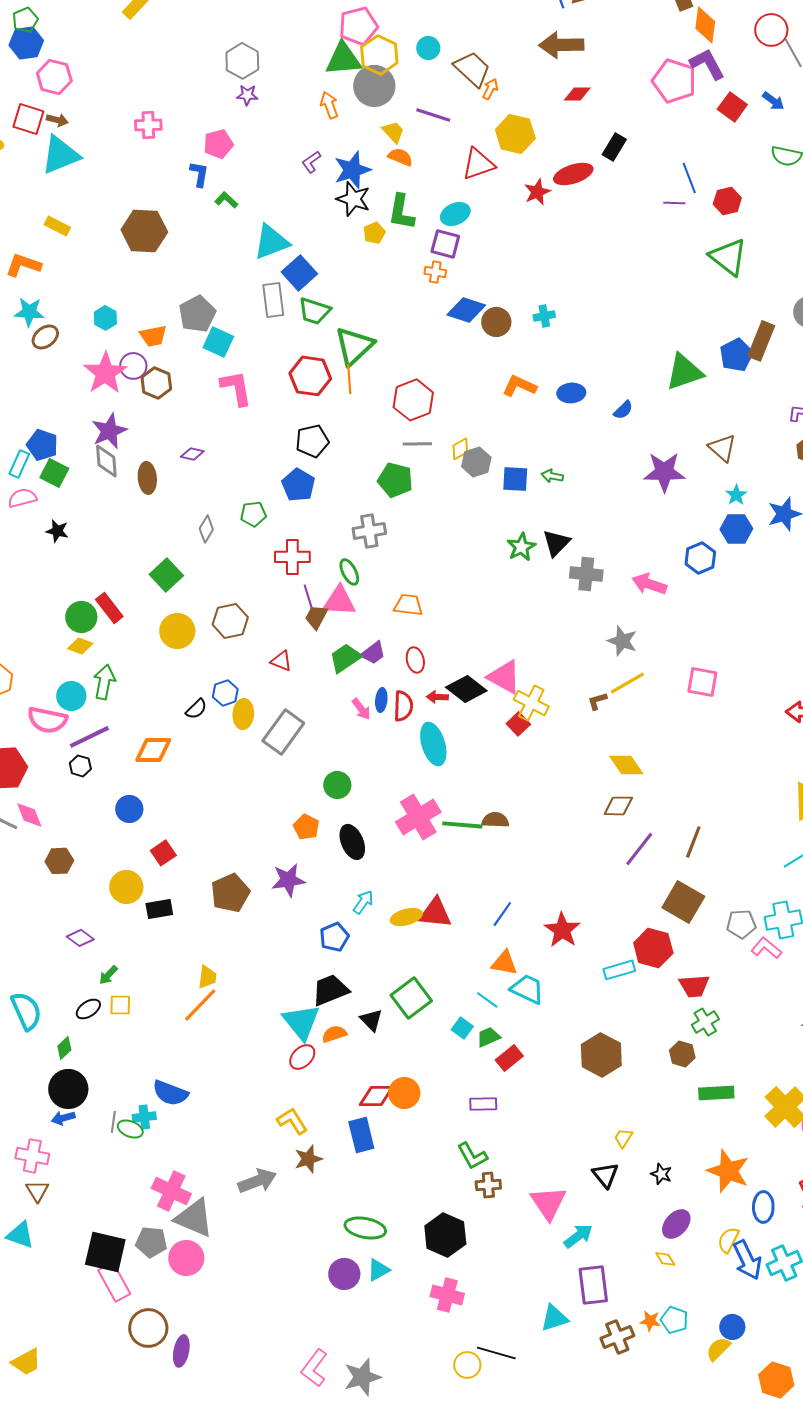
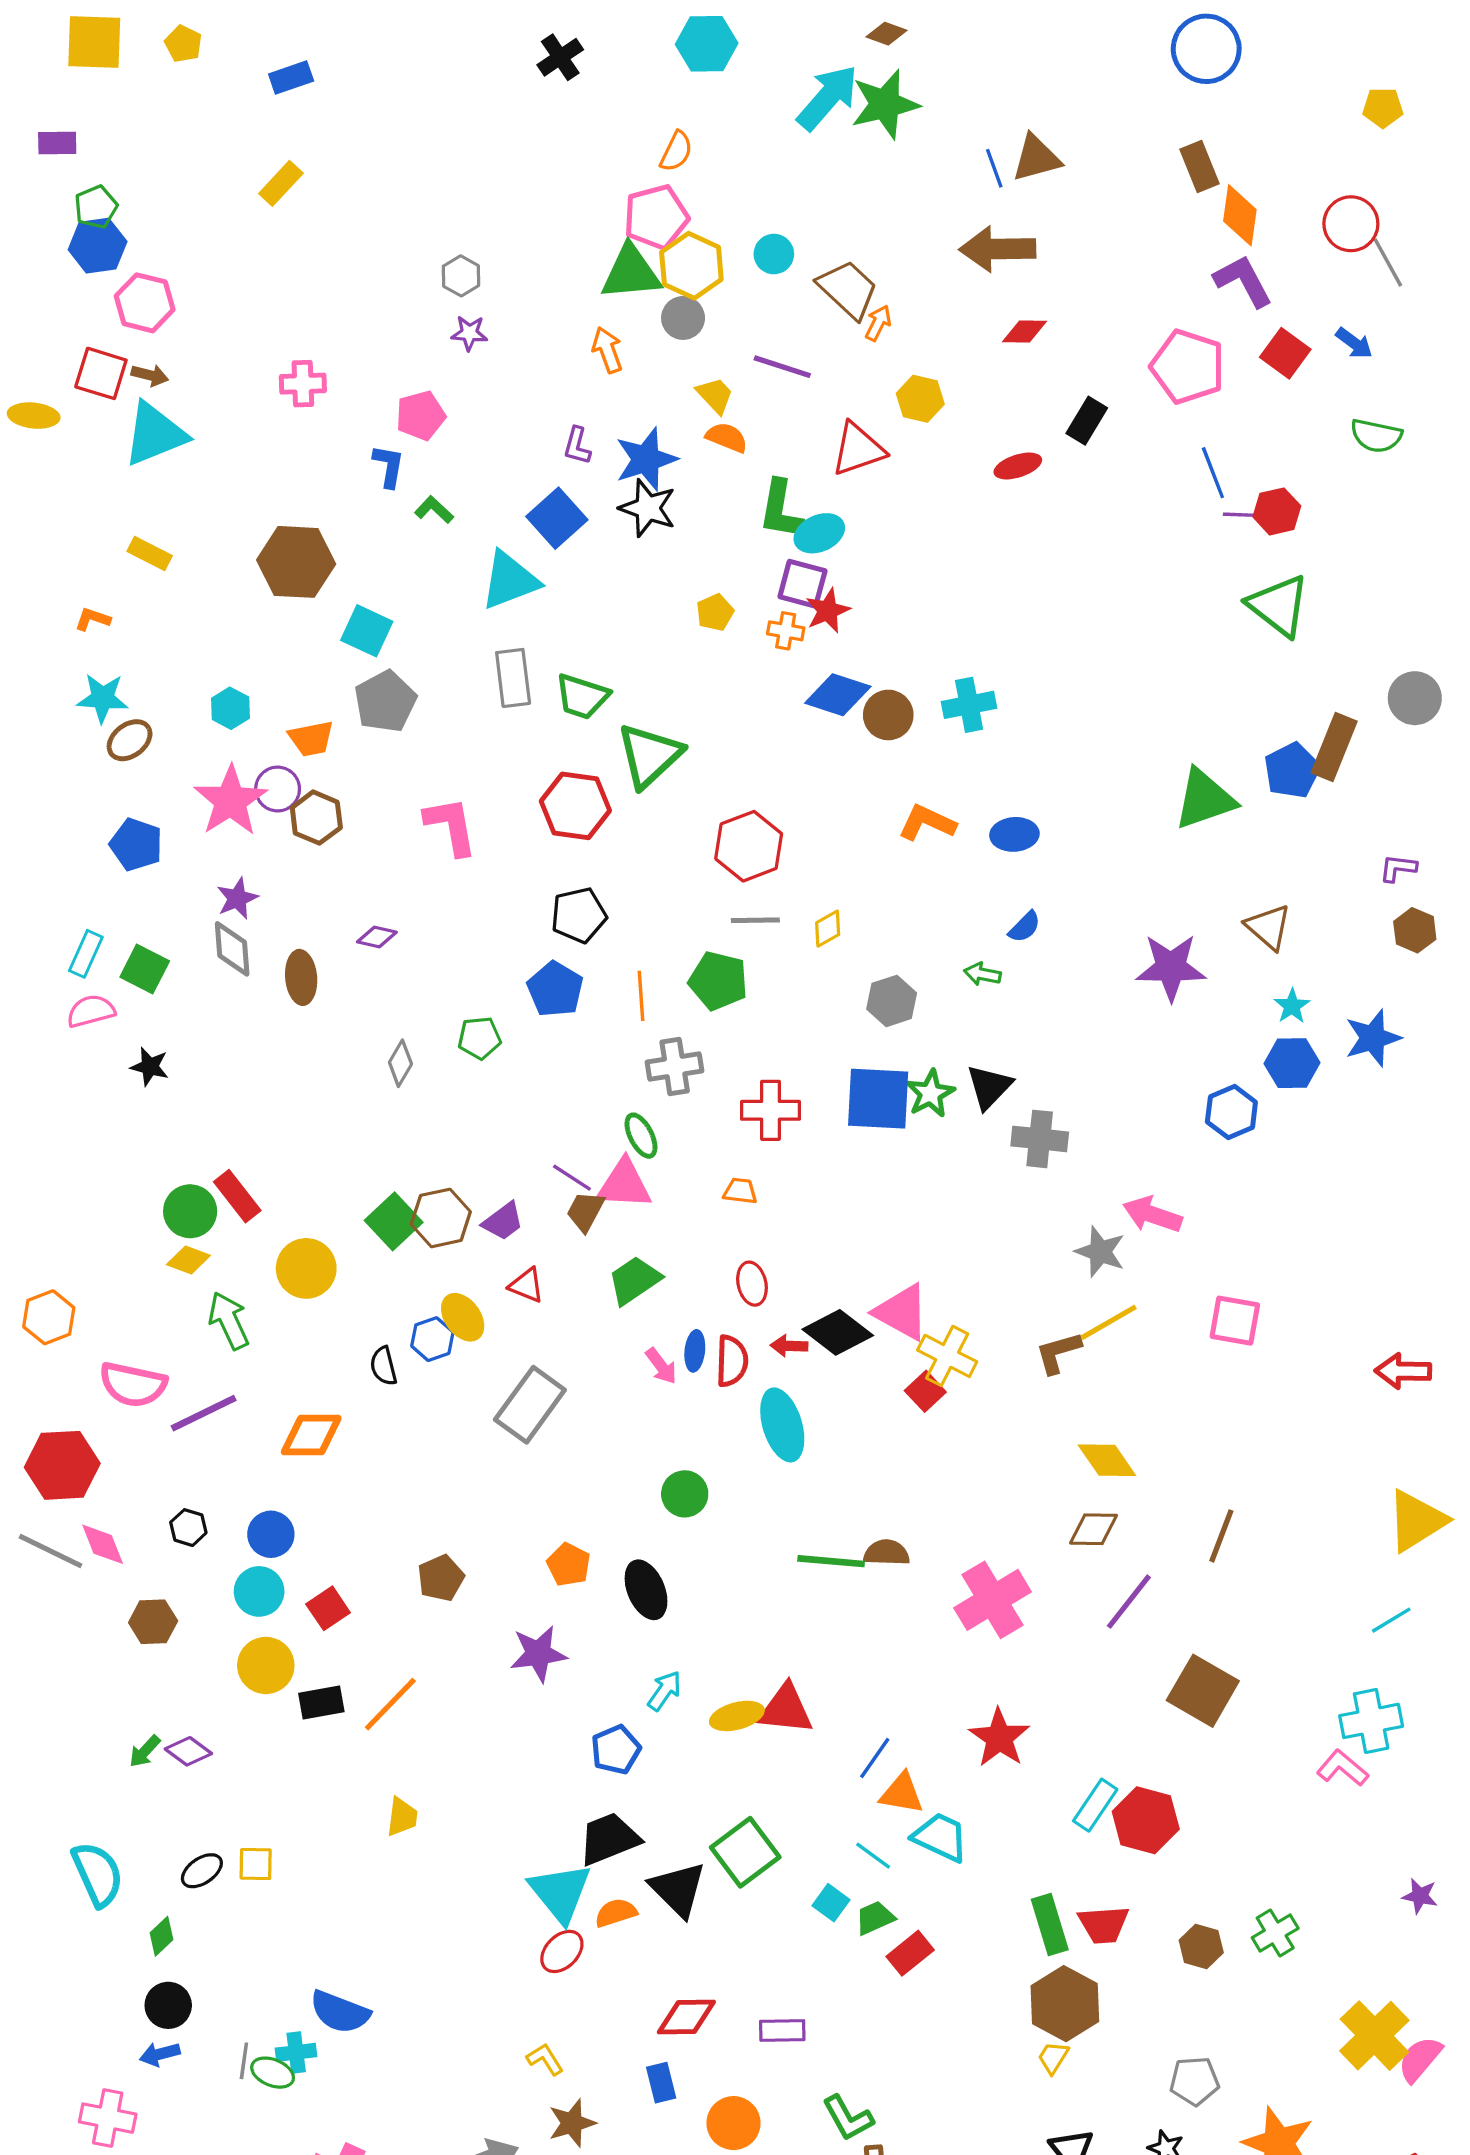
gray hexagon: (242, 61) -> (461, 276), size x0.7
pink pentagon: (674, 81) -> (1188, 367), moved
gray circle: (374, 86) -> (683, 318), size x0.6
yellow hexagon: (515, 134) -> (920, 399), size x0.7
purple L-shape: (311, 162) -> (577, 446), turned -40
red ellipse: (573, 174) -> (1018, 466), size x0.7
red star: (537, 192) -> (828, 611), moved
purple line: (674, 203) -> (1242, 515), moved
green L-shape: (401, 212) -> (781, 510), moved
yellow pentagon: (374, 233) -> (715, 612), moved
orange L-shape: (23, 265) -> (93, 619), size x0.6
blue square: (299, 273) -> (557, 518), moved
cyan cross: (544, 316) -> (969, 705), size x1.4
cyan square: (218, 342) -> (367, 631), moved
orange line: (349, 379) -> (641, 996), moved
blue semicircle: (623, 410) -> (1025, 927), moved
purple star: (109, 431) -> (237, 898), size x0.7
blue pentagon: (42, 445) -> (136, 845), moved
gray hexagon: (476, 462) -> (892, 1001), moved
blue square: (515, 479) -> (878, 1099), moved, size x1.5
red cross: (292, 557) -> (770, 1110), moved
green square: (166, 575) -> (394, 1221), moved
pink arrow: (649, 584) -> (1152, 1215), moved
purple line: (308, 597) -> (572, 1178), turned -40
orange trapezoid: (408, 605) -> (740, 1191), size x0.7
yellow circle: (177, 631) -> (306, 1268), moved
purple trapezoid: (373, 653) -> (503, 1221), moved
green arrow: (104, 682) -> (229, 1321), turned -36
cyan circle: (71, 696) -> (259, 1591), moved
brown L-shape: (597, 701) -> (1058, 1353), size x1.4
black semicircle: (196, 709) -> (384, 1366), turned 120
yellow ellipse: (243, 714) -> (463, 1317), moved, turned -40
black hexagon: (80, 766) -> (188, 1528), moved
green circle: (337, 785) -> (685, 1494), moved
pink cross: (418, 817) -> (993, 1600), moved
brown line: (693, 842) -> (1221, 1536), moved
brown pentagon: (230, 893) -> (441, 1578), moved, size x0.7
blue line: (502, 914) -> (875, 1758), moved
gray pentagon: (741, 924) -> (1194, 2081), moved
red hexagon: (653, 948) -> (1146, 1820), moved
cyan rectangle: (619, 970) -> (1095, 1805), turned -40
green arrow: (108, 975) -> (145, 1751), moved
red trapezoid: (694, 986) -> (1104, 1925), moved
orange line: (200, 1005) -> (390, 1704), moved
black triangle: (371, 1020) -> (678, 1889), size x1.5
green cross: (705, 1022) -> (1275, 1933), moved
brown hexagon: (601, 1055) -> (1065, 2004), moved
black circle: (68, 1089) -> (168, 2005), size x0.7
orange circle: (404, 1093) -> (733, 2123), moved
green rectangle: (716, 1093) -> (1050, 1925), moved, turned 76
purple rectangle: (483, 1104) -> (782, 2031), moved
yellow L-shape: (292, 1121) -> (545, 2059), size x0.7
blue rectangle: (361, 1135) -> (661, 2083), size x0.7
yellow trapezoid: (623, 1138) -> (1053, 2057), moved

